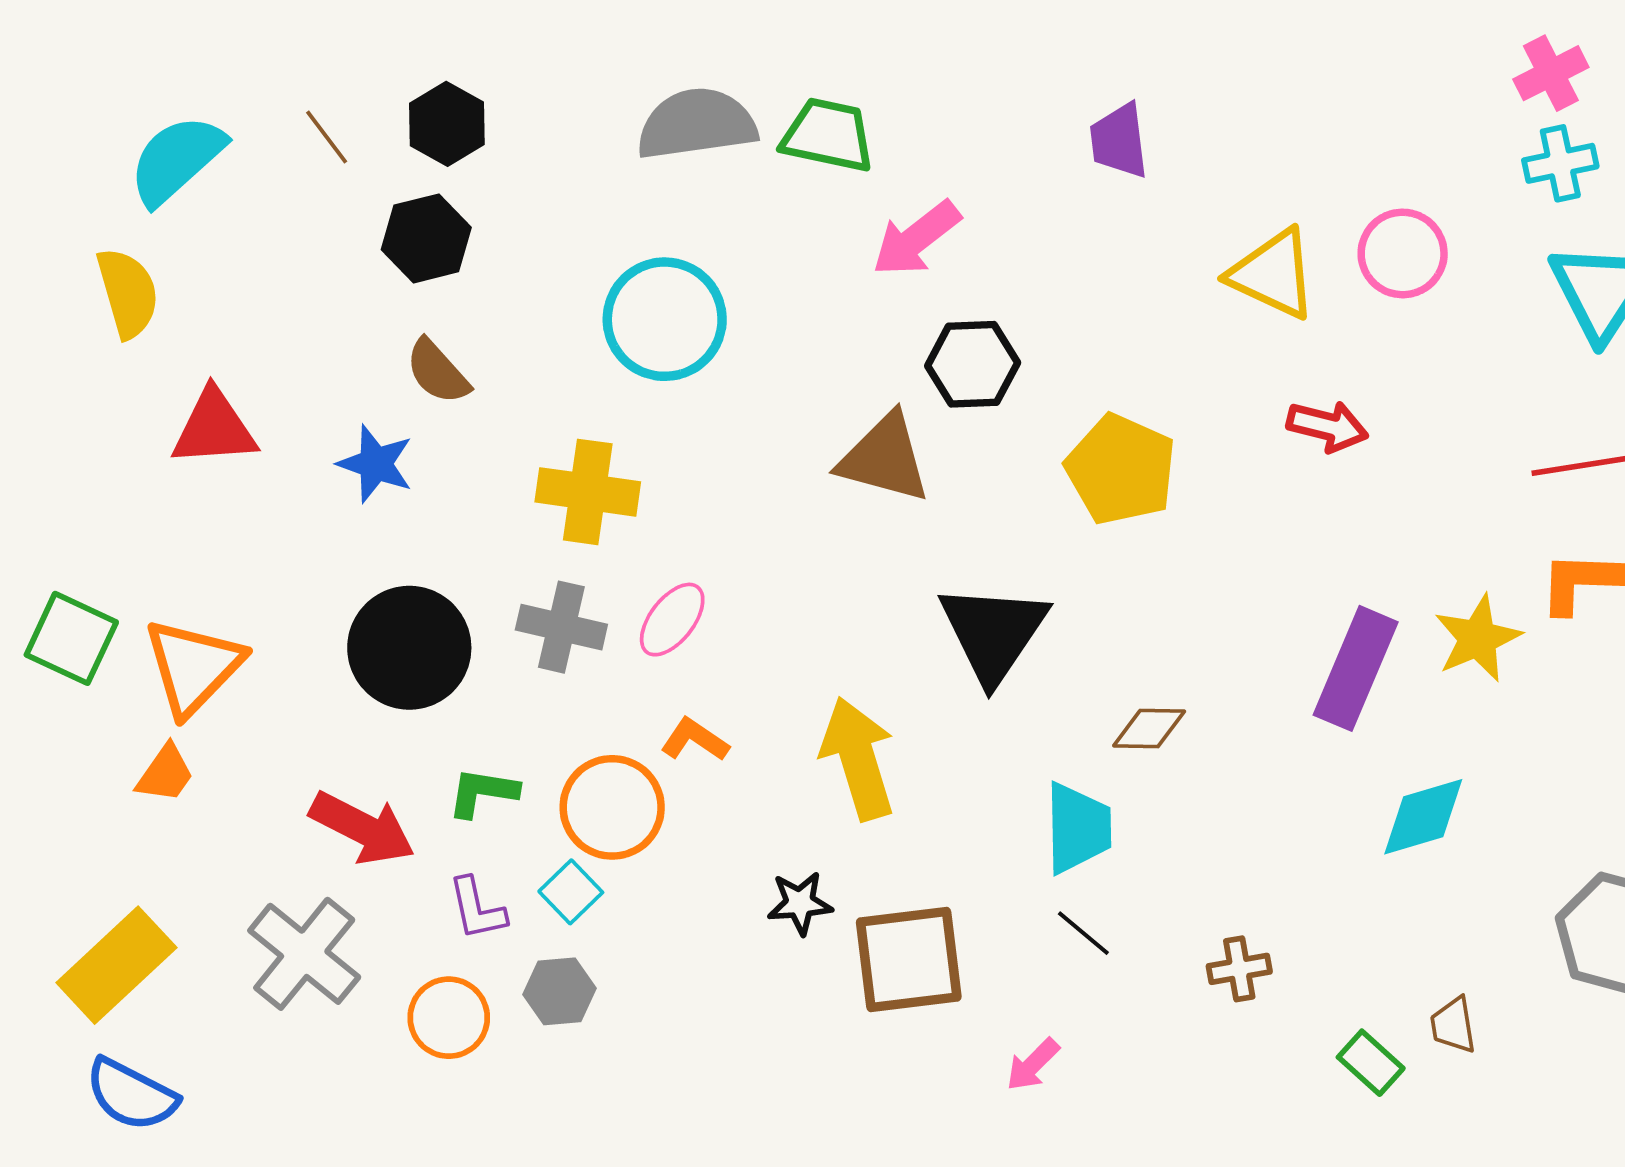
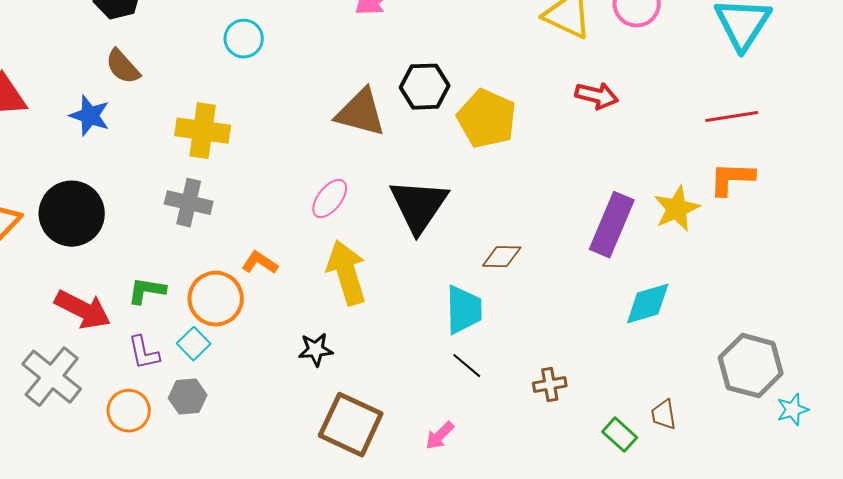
cyan circle: (665, 319) -> (244, 39), size x0.6
black hexagon: (973, 364) -> (425, 87), moved
pink ellipse: (672, 620) -> (330, 199), moved
black circle: (409, 648) -> (72, 214), moved
brown square: (909, 959) -> (351, 425), moved, turned 32

